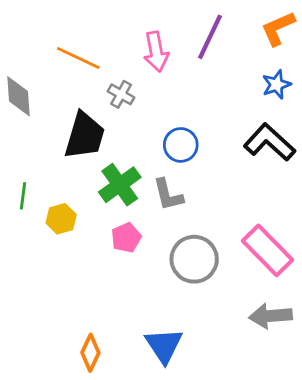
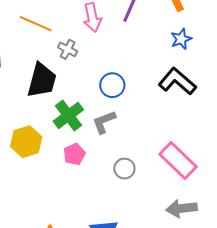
gray L-shape: (168, 195) -> (104, 122), turned 84
yellow hexagon: (61, 219) -> (26, 142), size x1.4
gray circle: (194, 259) -> (124, 169), size x0.6

